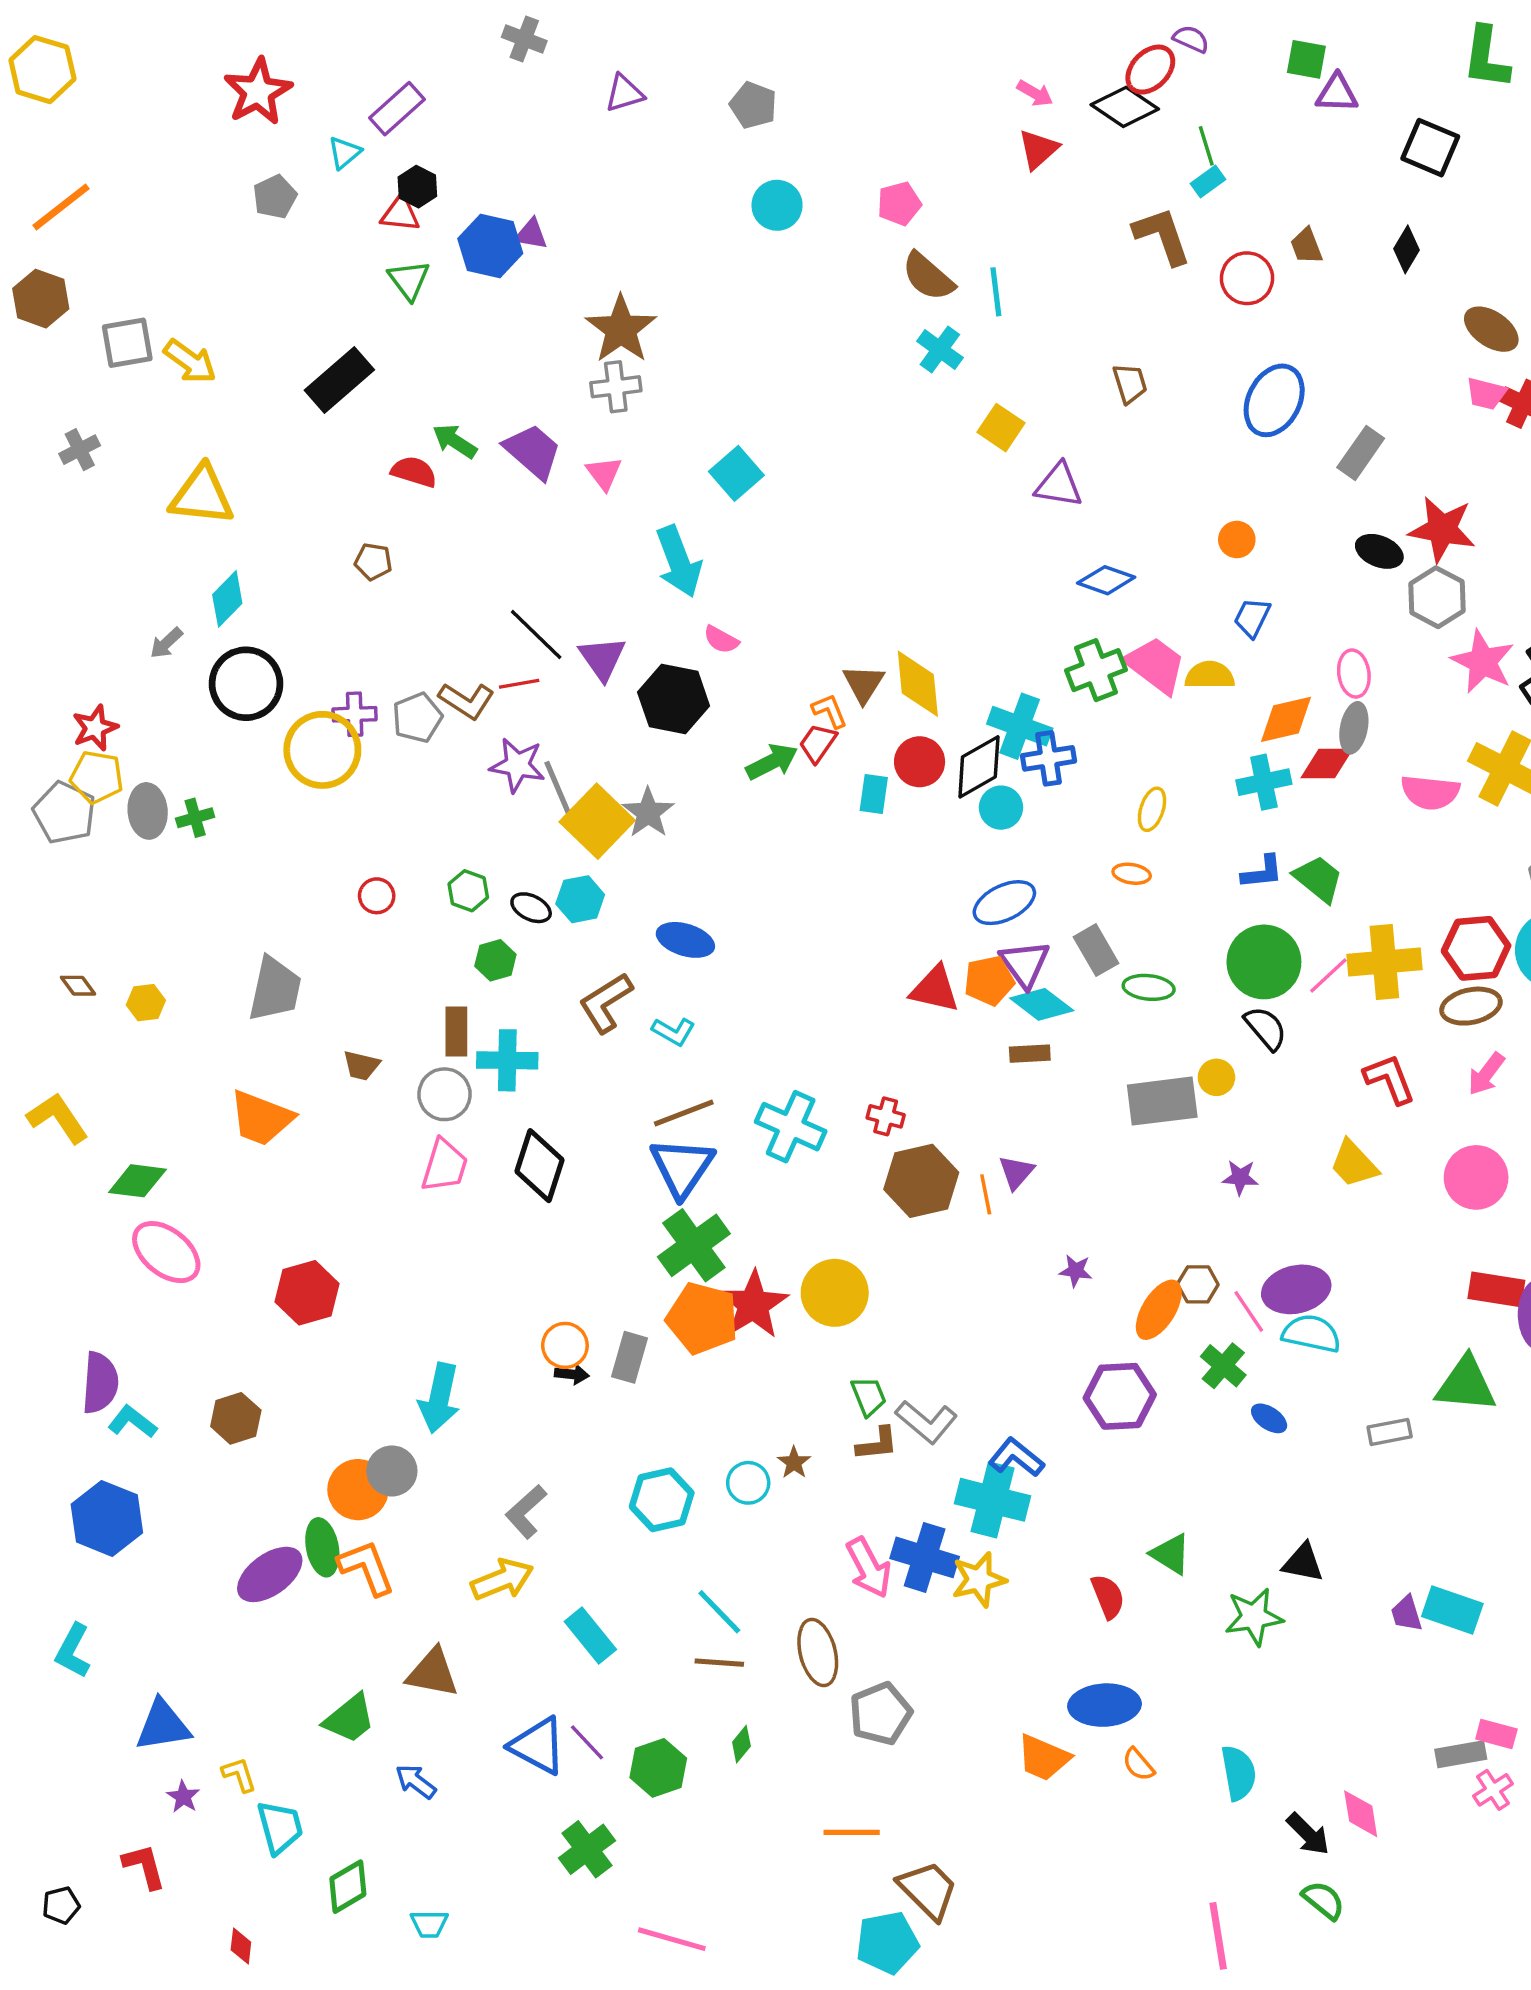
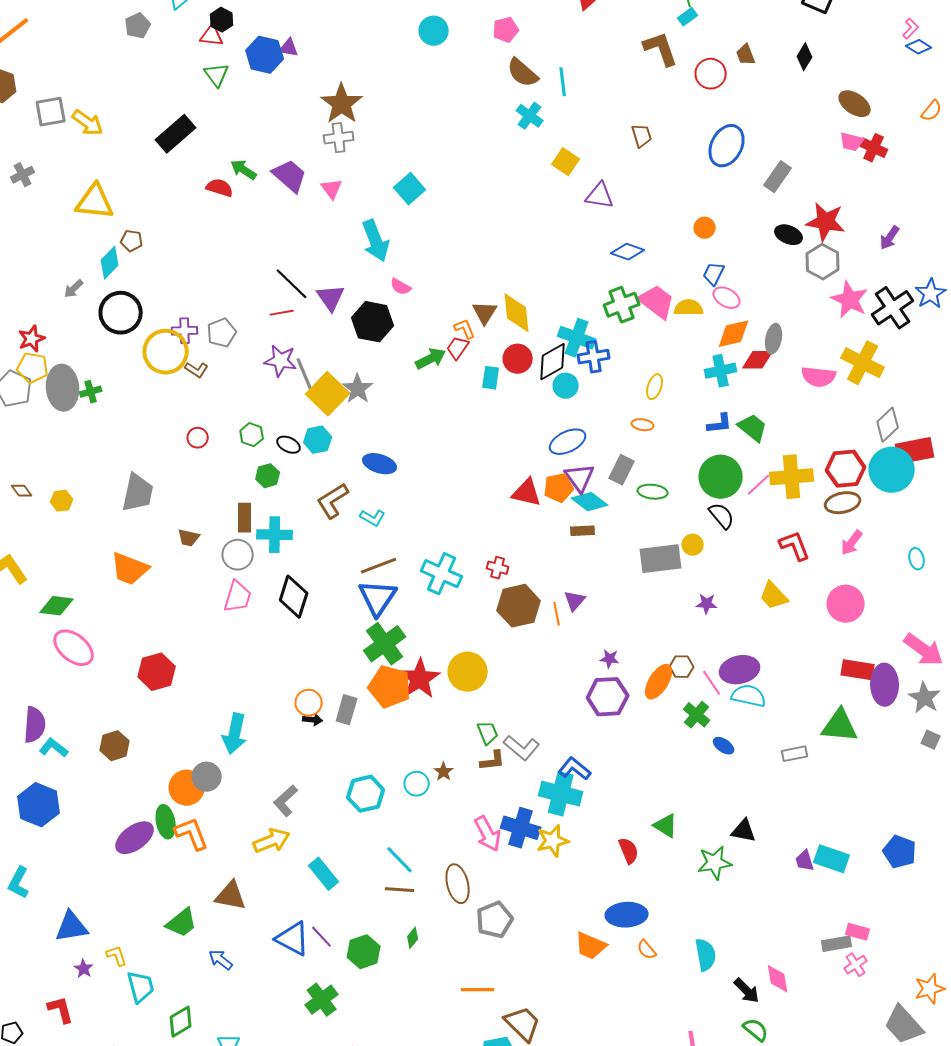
brown pentagon: (373, 562) -> (132, 241), moved
pink ellipse: (1354, 674) -> (727, 298), moved, turned -52
brown L-shape: (467, 701) -> (197, 370), moved, size x0.7
gray ellipse: (148, 811) -> (63, 388), size x1.4
gray rectangle: (1096, 950) -> (622, 470), turned 56
purple hexagon: (1120, 1396) -> (608, 697), moved

